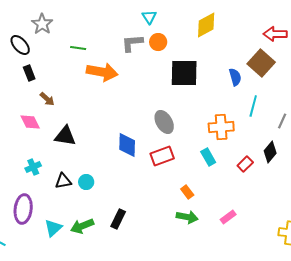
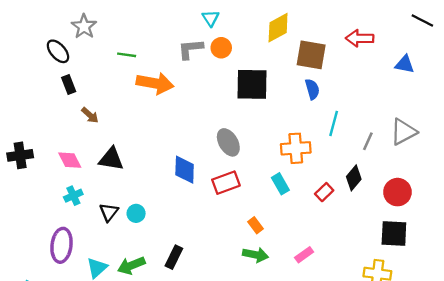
brown square: (261, 63) -> (311, 55), moved, turned -32
pink diamond: (30, 122) -> (70, 160), moved
black triangle: (63, 181) -> (109, 212), turned -42

